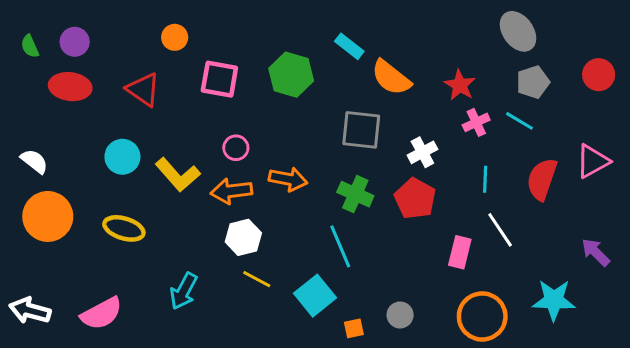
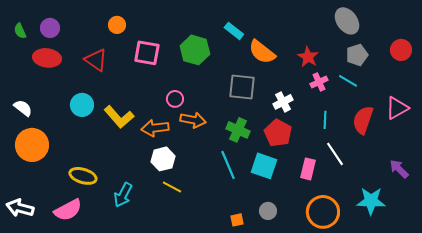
pink circle: (236, 148) -> (175, 99), moved
yellow ellipse: (124, 228) -> (83, 176), moved
cyan square: (315, 296) -> (264, 166), moved, turned -32

